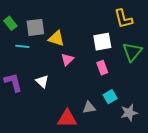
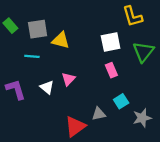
cyan line: (22, 46) -> (32, 56), moved
pink triangle: (67, 60) -> (68, 79), moved
red triangle: (67, 119) -> (75, 126), turned -35

